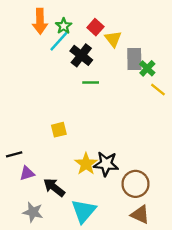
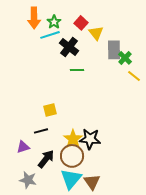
cyan line: (59, 41) -> (50, 35), turned 30
black line: (14, 154) -> (41, 131), moved
brown circle: (136, 184) -> (72, 156), moved
black arrow: (54, 187) -> (46, 159), turned 90
brown triangle: (140, 215) -> (92, 182), moved, turned 30

